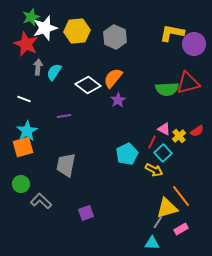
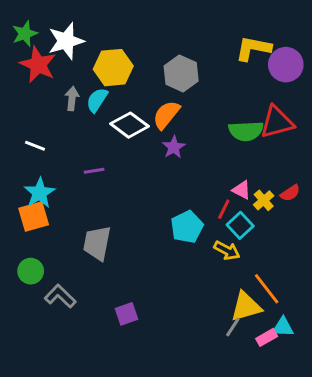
green star: (31, 17) -> (25, 34), moved
yellow hexagon: (77, 31) -> (113, 68), moved
gray hexagon: (115, 37) -> (181, 73), moved
gray arrow: (38, 67) -> (72, 99), moved
cyan semicircle: (54, 72) -> (97, 100), moved
cyan triangle: (152, 243) -> (283, 327), moved

